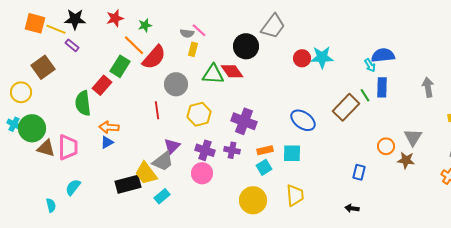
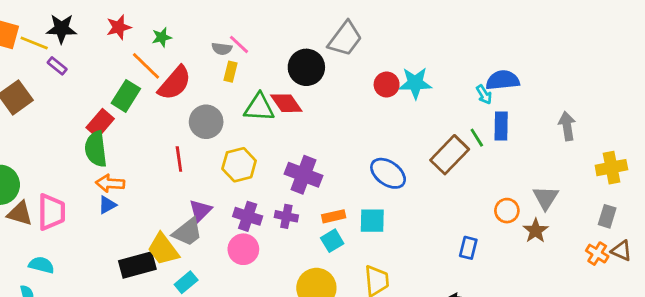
green semicircle: (83, 103) -> (96, 149), moved
brown star: (406, 160) -> (536, 231), turned 30
cyan semicircle: (73, 187) -> (41, 265), moved, turned 66

